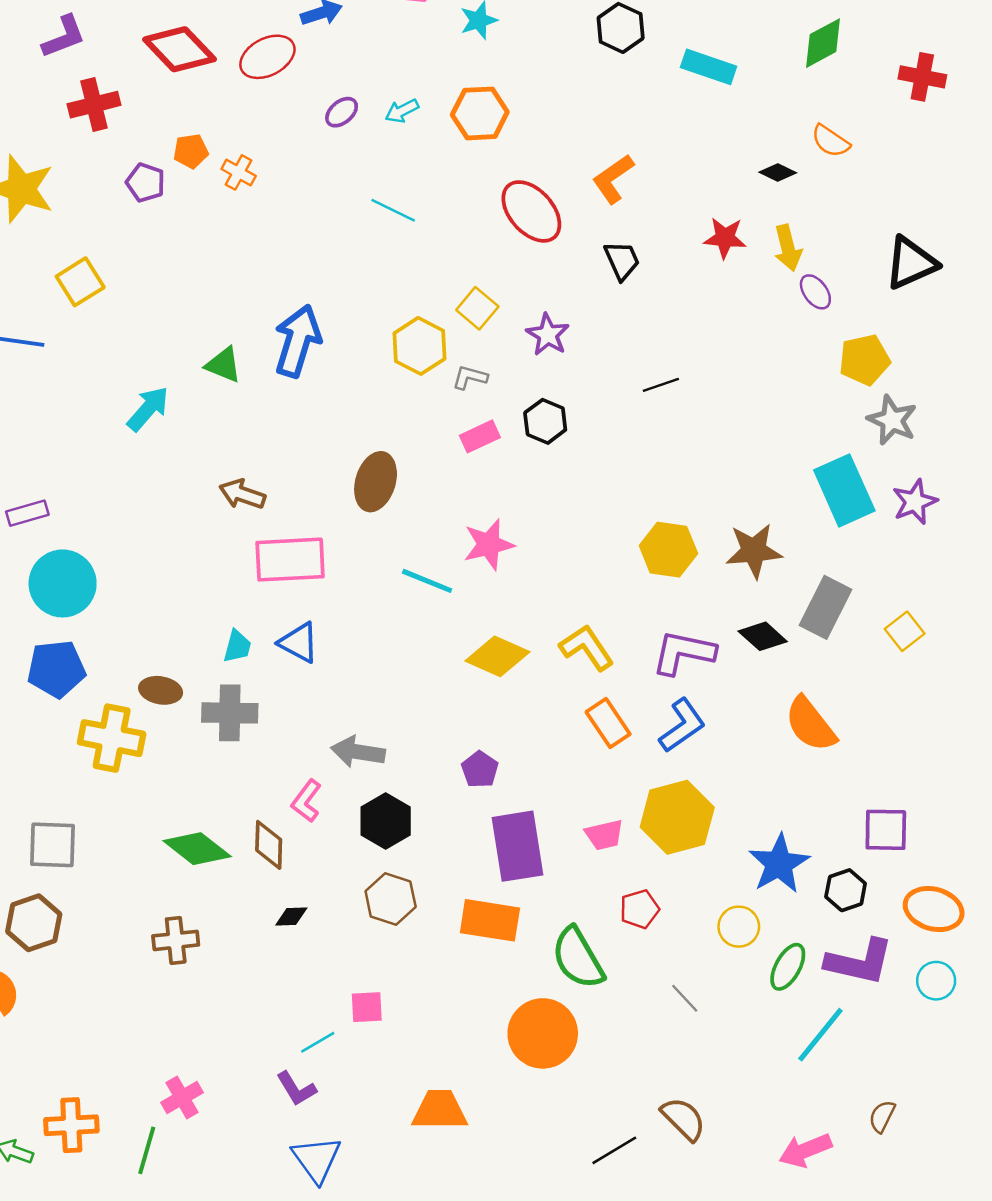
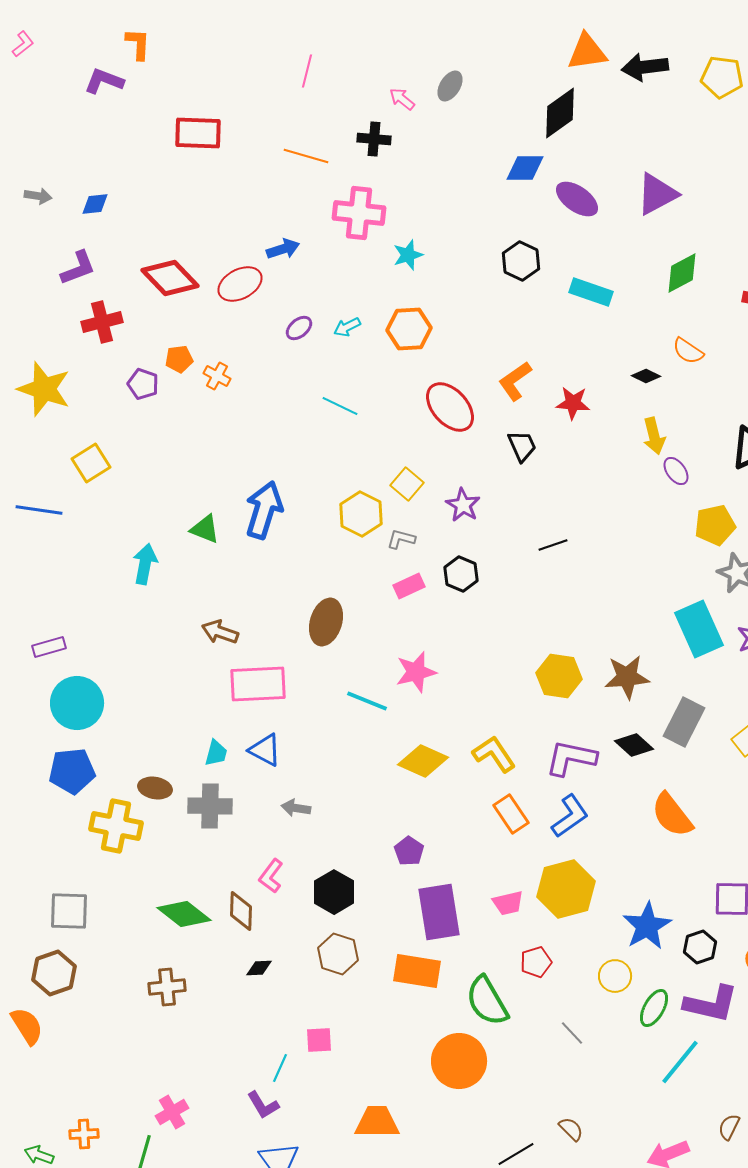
red star: (725, 238) -> (573, 403), moved
cyan arrow: (148, 409) -> (145, 564), turned -30
gray arrow: (358, 752) -> (296, 808), moved, size x0.7
cyan line: (318, 1042) -> (280, 1068), turned -36
brown semicircle: (683, 1119) -> (571, 1129), size x0.7
orange cross: (71, 1125) -> (84, 1134), size x0.7

